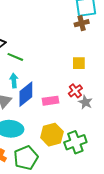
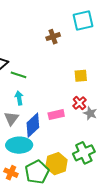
brown cross: (82, 23) -> (53, 37), moved
blue diamond: (26, 94) -> (33, 125), moved
yellow hexagon: (52, 135) -> (56, 164), moved

